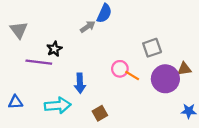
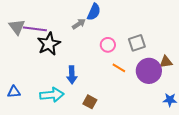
black star: (54, 49) -> (49, 44), size x1.6
purple line: (39, 62) -> (35, 29), moved
pink circle: (120, 69) -> (108, 45), moved
brown square: (100, 113) -> (90, 102), turned -32

